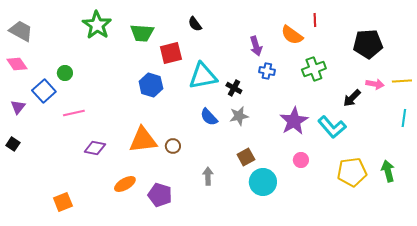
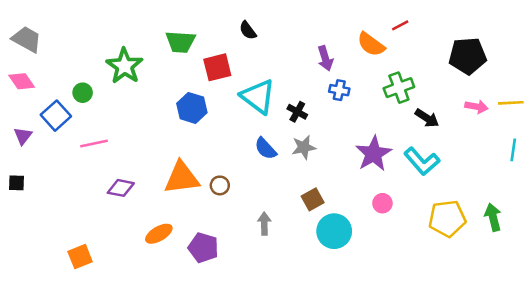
red line: (315, 20) -> (400, 25), turned 64
green star: (97, 25) -> (125, 66), moved
cyan triangle: (203, 76) -> (258, 96), turned 48
black arrow: (352, 98) -> (427, 118), moved, turned -102
black square: (13, 144) -> (17, 183), turned -32

